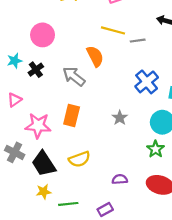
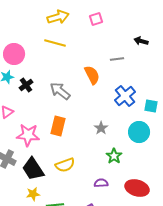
yellow line: (113, 30) -> (55, 43), moved
pink circle: (43, 35) -> (14, 54), moved
orange semicircle: (95, 56) -> (92, 75), moved
green star: (156, 149) -> (114, 156), moved

